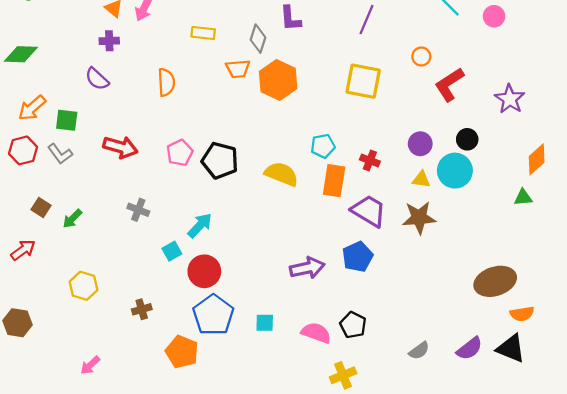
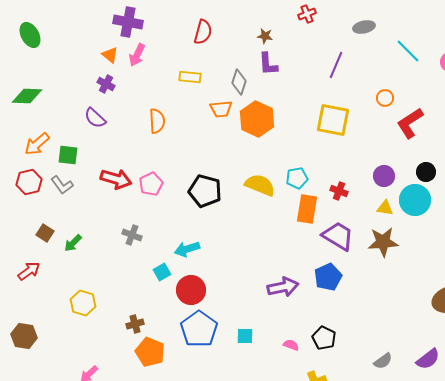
purple cross: (109, 41) -> (106, 84), turned 30
pink pentagon: (180, 153) -> (151, 184), moved
yellow semicircle: (281, 174) -> (260, 185), moved
cyan arrow: (200, 225) -> (187, 249), turned -150
pink semicircle: (316, 333) -> (291, 345), size x0.6
orange pentagon: (182, 352) -> (150, 352), moved

